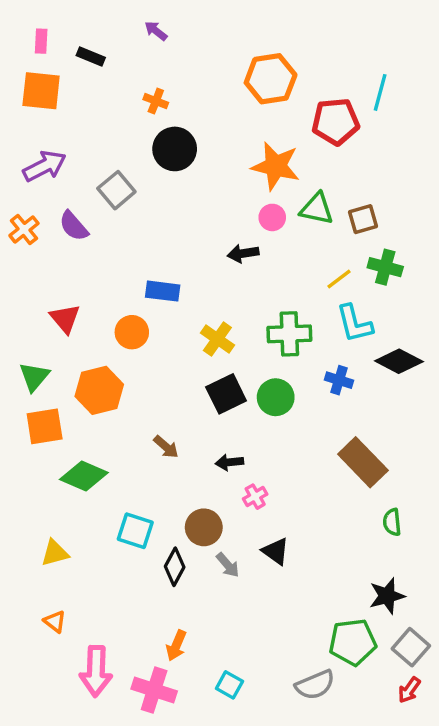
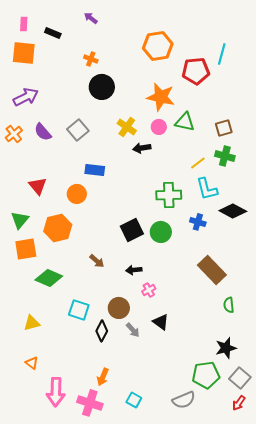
gray square: (116, 190) -> (78, 130), moved
brown square: (363, 219) -> (224, 128), moved
yellow cross: (217, 339) -> (127, 127), moved

